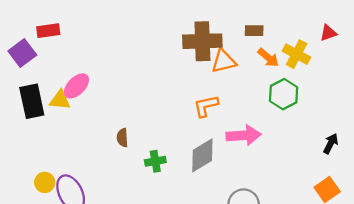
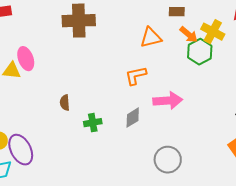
brown cross: (202, 41) -> (79, 21), moved
pink ellipse: (76, 86) -> (26, 59), turned -65
green hexagon: (284, 94) -> (200, 52), moved
gray diamond: (202, 155) -> (133, 118), size x0.7

